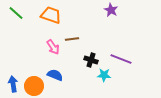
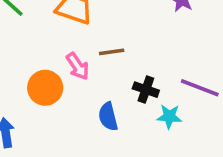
blue semicircle: (55, 75) -> (108, 117), moved, turned -126
orange circle: (34, 86) -> (45, 88), moved

